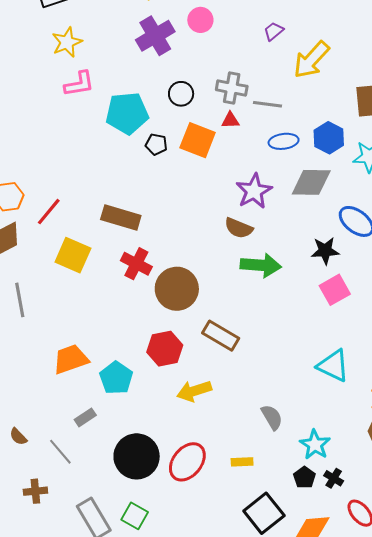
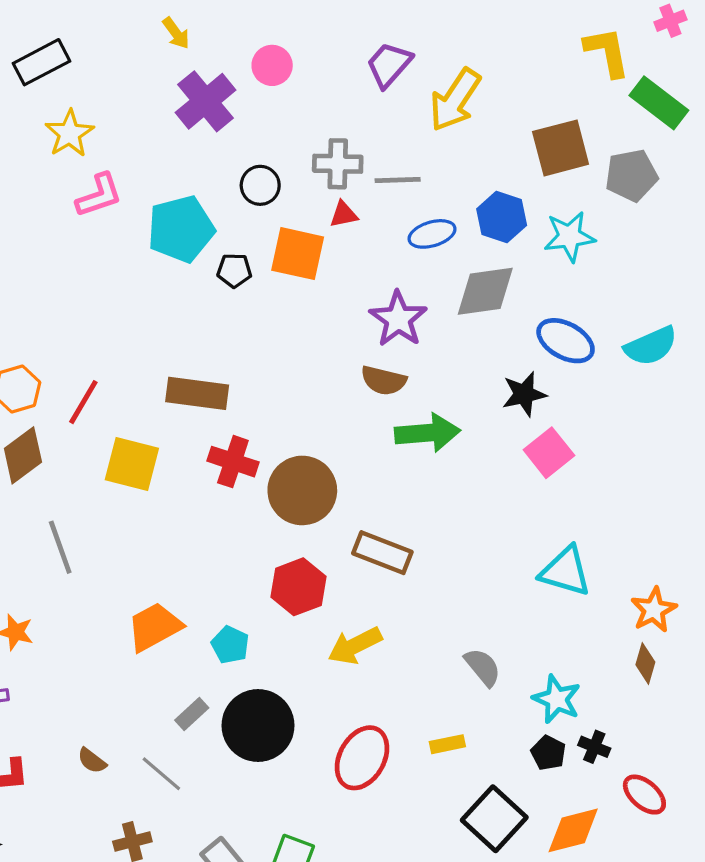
purple trapezoid: (274, 31) -> (389, 65), size x1.5
cyan pentagon: (116, 378) -> (230, 645), size x0.7
black circle: (137, 456) -> (258, 726), moved

